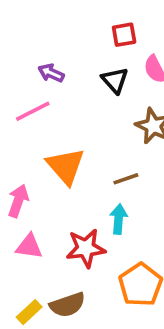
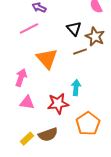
black triangle: (115, 80) -> (74, 29), moved
brown line: (126, 179) -> (80, 52), moved

